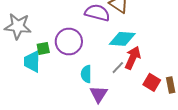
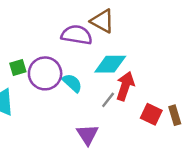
green square: (43, 48) -> (18, 68), moved
cyan semicircle: (86, 74) -> (72, 83), moved, turned 138

